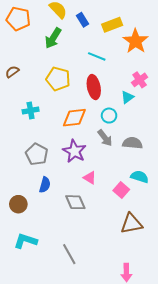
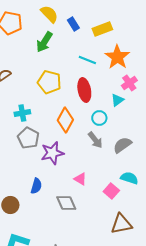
orange star: (136, 41) -> (117, 57), moved
orange diamond: (74, 118) -> (65, 120), turned -55
gray semicircle: (132, 143) -> (122, 145), turned -42
purple star: (74, 151) -> (52, 153), moved, turned 30
gray pentagon: (37, 154) -> (28, 138), moved

